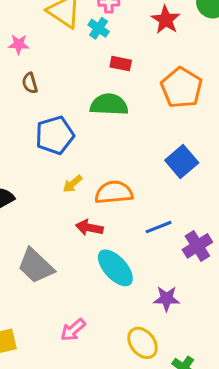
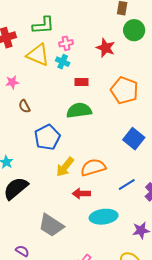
yellow arrow: (73, 184) -> (65, 167), size x1.5
cyan ellipse: (115, 268) -> (104, 217), turned -44

